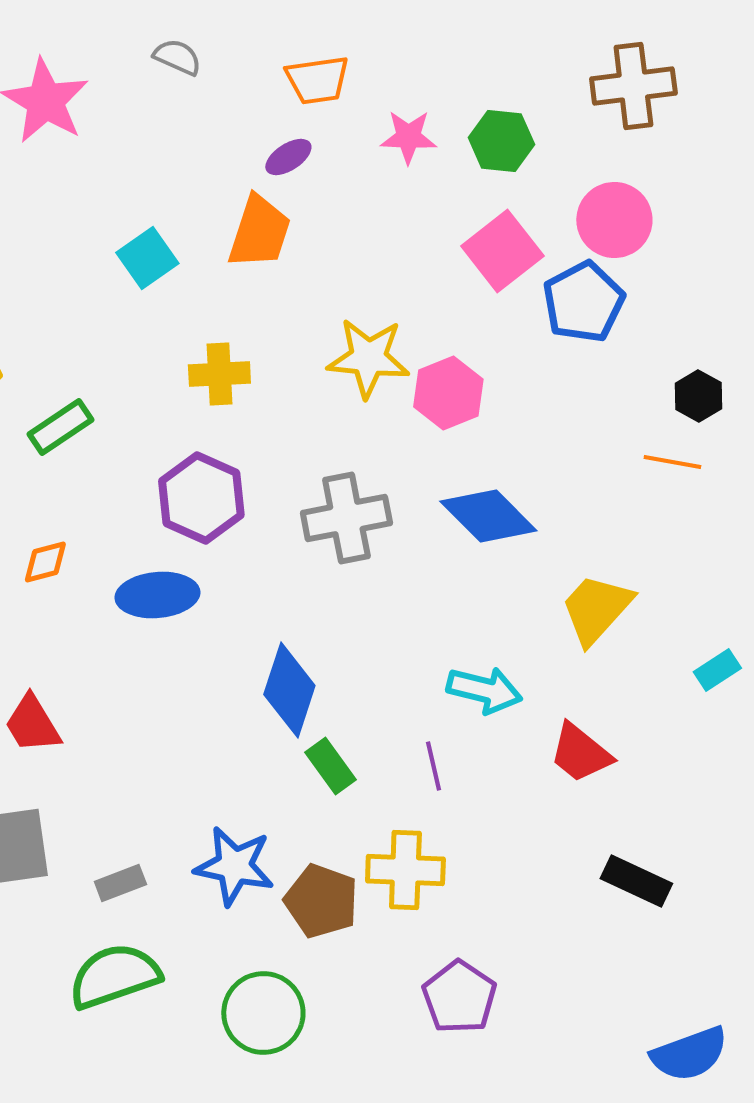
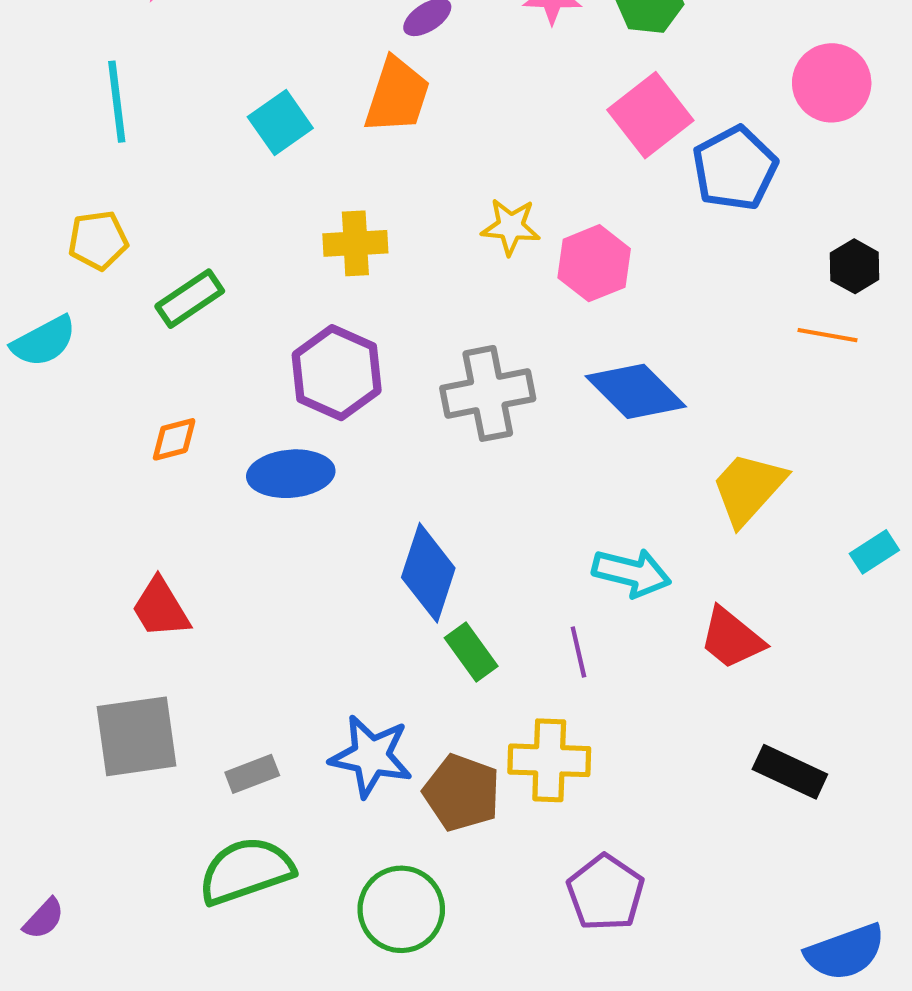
pink circle: (614, 220) -> (832, 83), moved
yellow star: (368, 358) -> (511, 227), size x0.7

